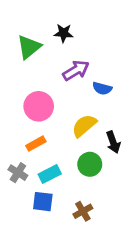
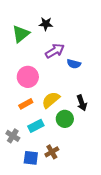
yellow semicircle: (84, 126) -> (51, 100), moved
gray cross: (18, 173) -> (13, 136), moved
blue square: (43, 202) -> (31, 158), moved
brown cross: (83, 211) -> (52, 152), moved

